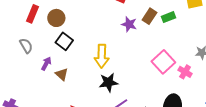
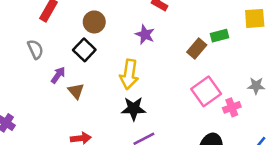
brown rectangle: (150, 16) -> (197, 49), moved
brown circle: (56, 18) -> (94, 22), moved
purple star: (129, 24) -> (145, 35), moved
pink cross: (185, 72) -> (232, 107), turned 32

